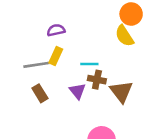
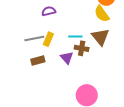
yellow rectangle: (56, 56) -> (48, 39), moved
brown triangle: (121, 91) -> (100, 37), moved
brown rectangle: (40, 93) -> (38, 60), turned -72

